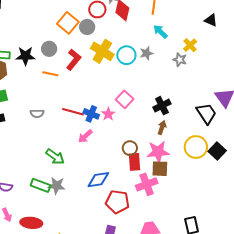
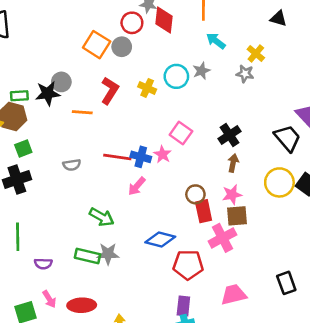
gray circle: (49, 49) -> (61, 82), moved
yellow cross: (102, 51) -> (147, 88), moved, size x0.6
pink star: (158, 152) -> (232, 195), size x0.7
blue diamond: (98, 180) -> (160, 240), turned 30

